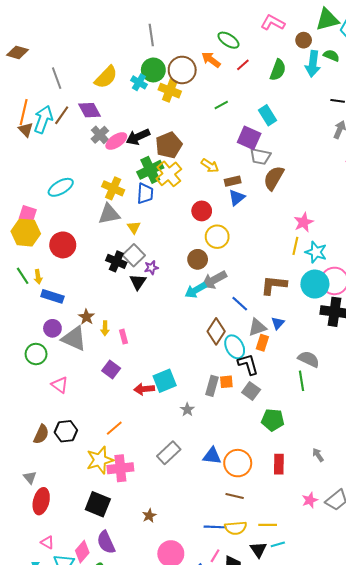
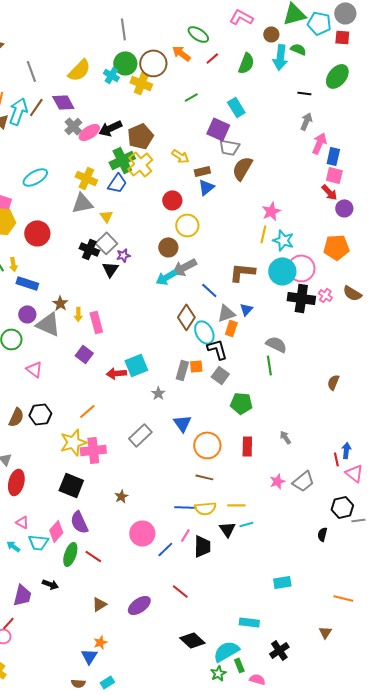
blue trapezoid: (145, 193) -> (117, 183), turned 30
pink rectangle: (123, 337) -> (96, 322), size x1.5
blue triangle: (212, 456) -> (182, 423), moved, turned 48

